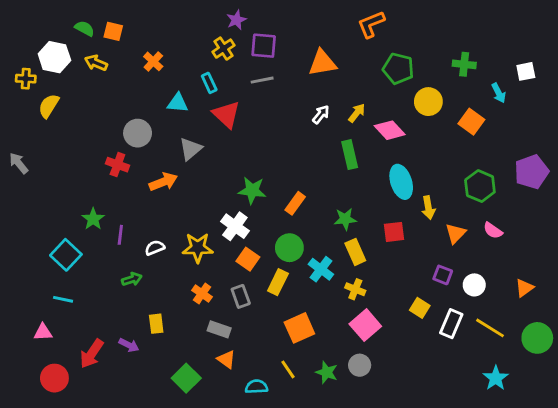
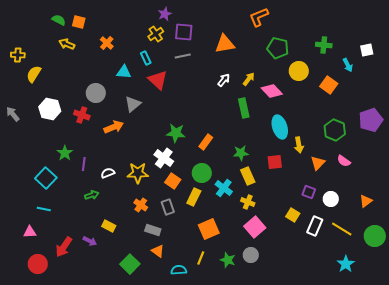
white hexagon: (54, 57) -> (50, 109), moved
yellow rectangle: (156, 324) -> (109, 226), turned -56
yellow line: (288, 369) -> (201, 258), turned 56

